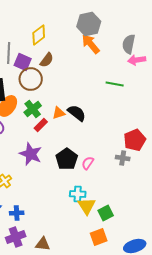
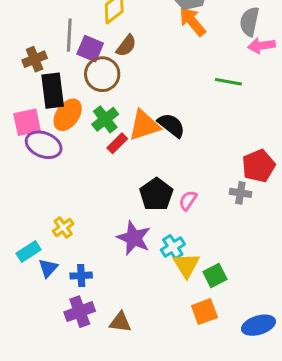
orange triangle: (59, 113) -> (144, 125), size x1.6
purple star: (31, 154) -> (134, 238), moved
cyan cross: (78, 194) -> (173, 247), turned -35

